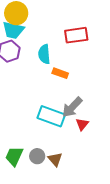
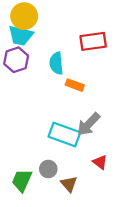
red triangle: (82, 124) -> (100, 162), moved, turned -32
gray circle: (37, 156) -> (48, 169), moved

